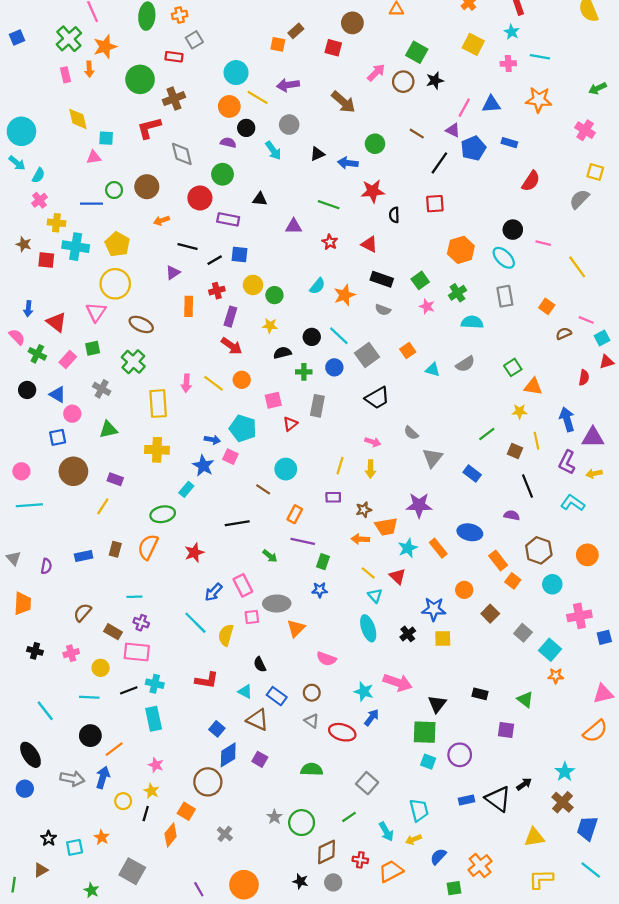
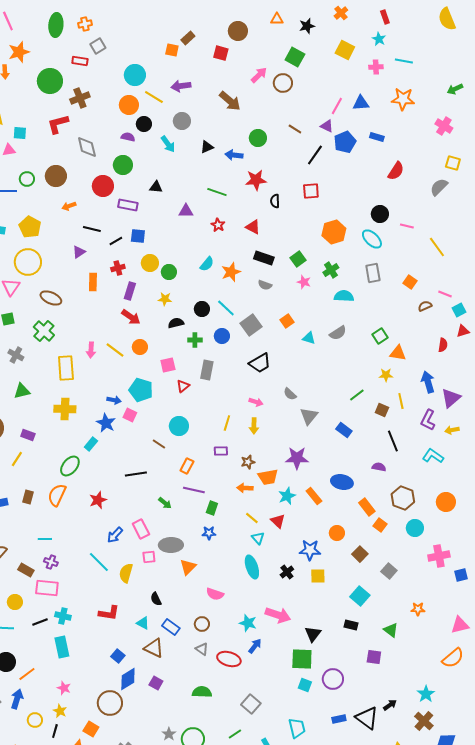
black star: (435, 80) -> (307, 26), moved
purple triangle: (593, 437) -> (451, 398), turned -40
green ellipse: (163, 514) -> (70, 466), turned -40
cyan square: (550, 650) -> (360, 596), moved

